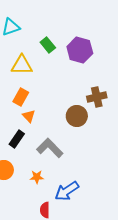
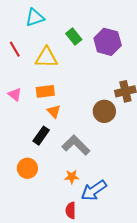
orange rectangle: (21, 97) -> (45, 91), turned 54
orange star: (37, 177) -> (72, 177), moved

